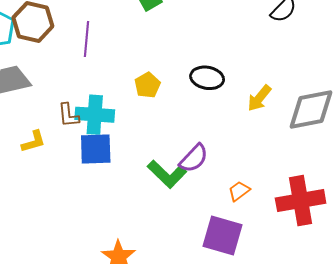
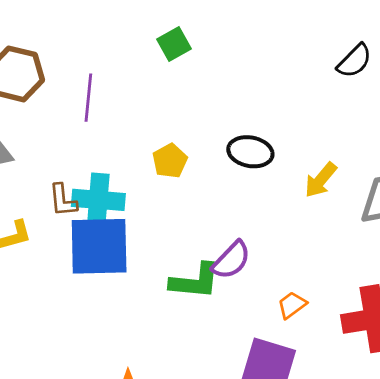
blue square: (96, 149) -> (99, 246), size x1.4
green L-shape: (167, 174) -> (195, 281), turned -39

